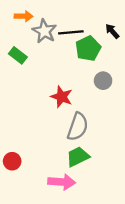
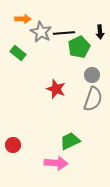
black arrow: (112, 31) -> (100, 32), turned -144
gray semicircle: (78, 127) -> (93, 99), moved

